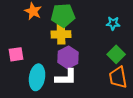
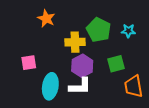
green pentagon: (63, 15) -> (99, 30), moved, turned 30
green square: (116, 54) -> (116, 64), moved, turned 30

